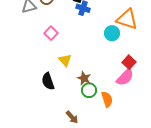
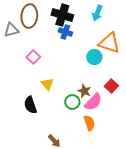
pink semicircle: (125, 77) -> (93, 102), moved
brown star: (84, 78) -> (84, 91), moved
green circle: (89, 90) -> (72, 102), moved

